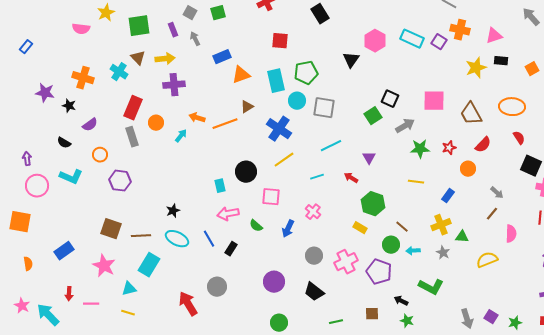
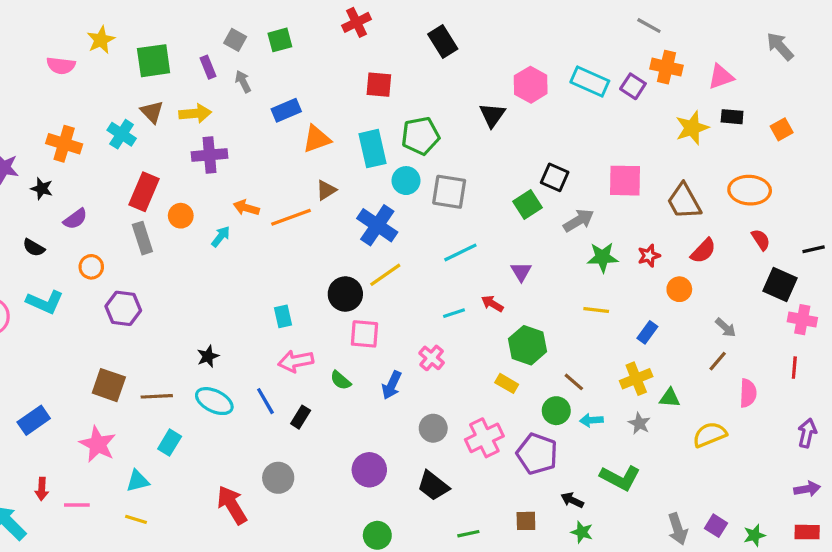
black circle: (246, 172) -> (345, 294), moved
cyan line: (317, 177) -> (454, 313), moved
cyan rectangle: (149, 265) -> (170, 443), size x0.7

